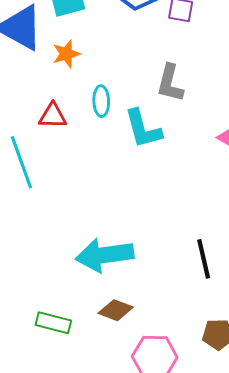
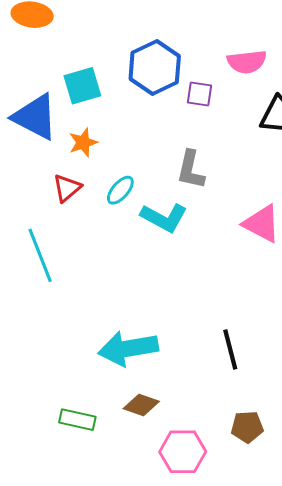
cyan ellipse: (101, 101) -> (120, 190), turned 44
red triangle: (53, 116) -> (67, 188), moved, turned -40
cyan L-shape: (143, 129) -> (164, 218), turned -45

